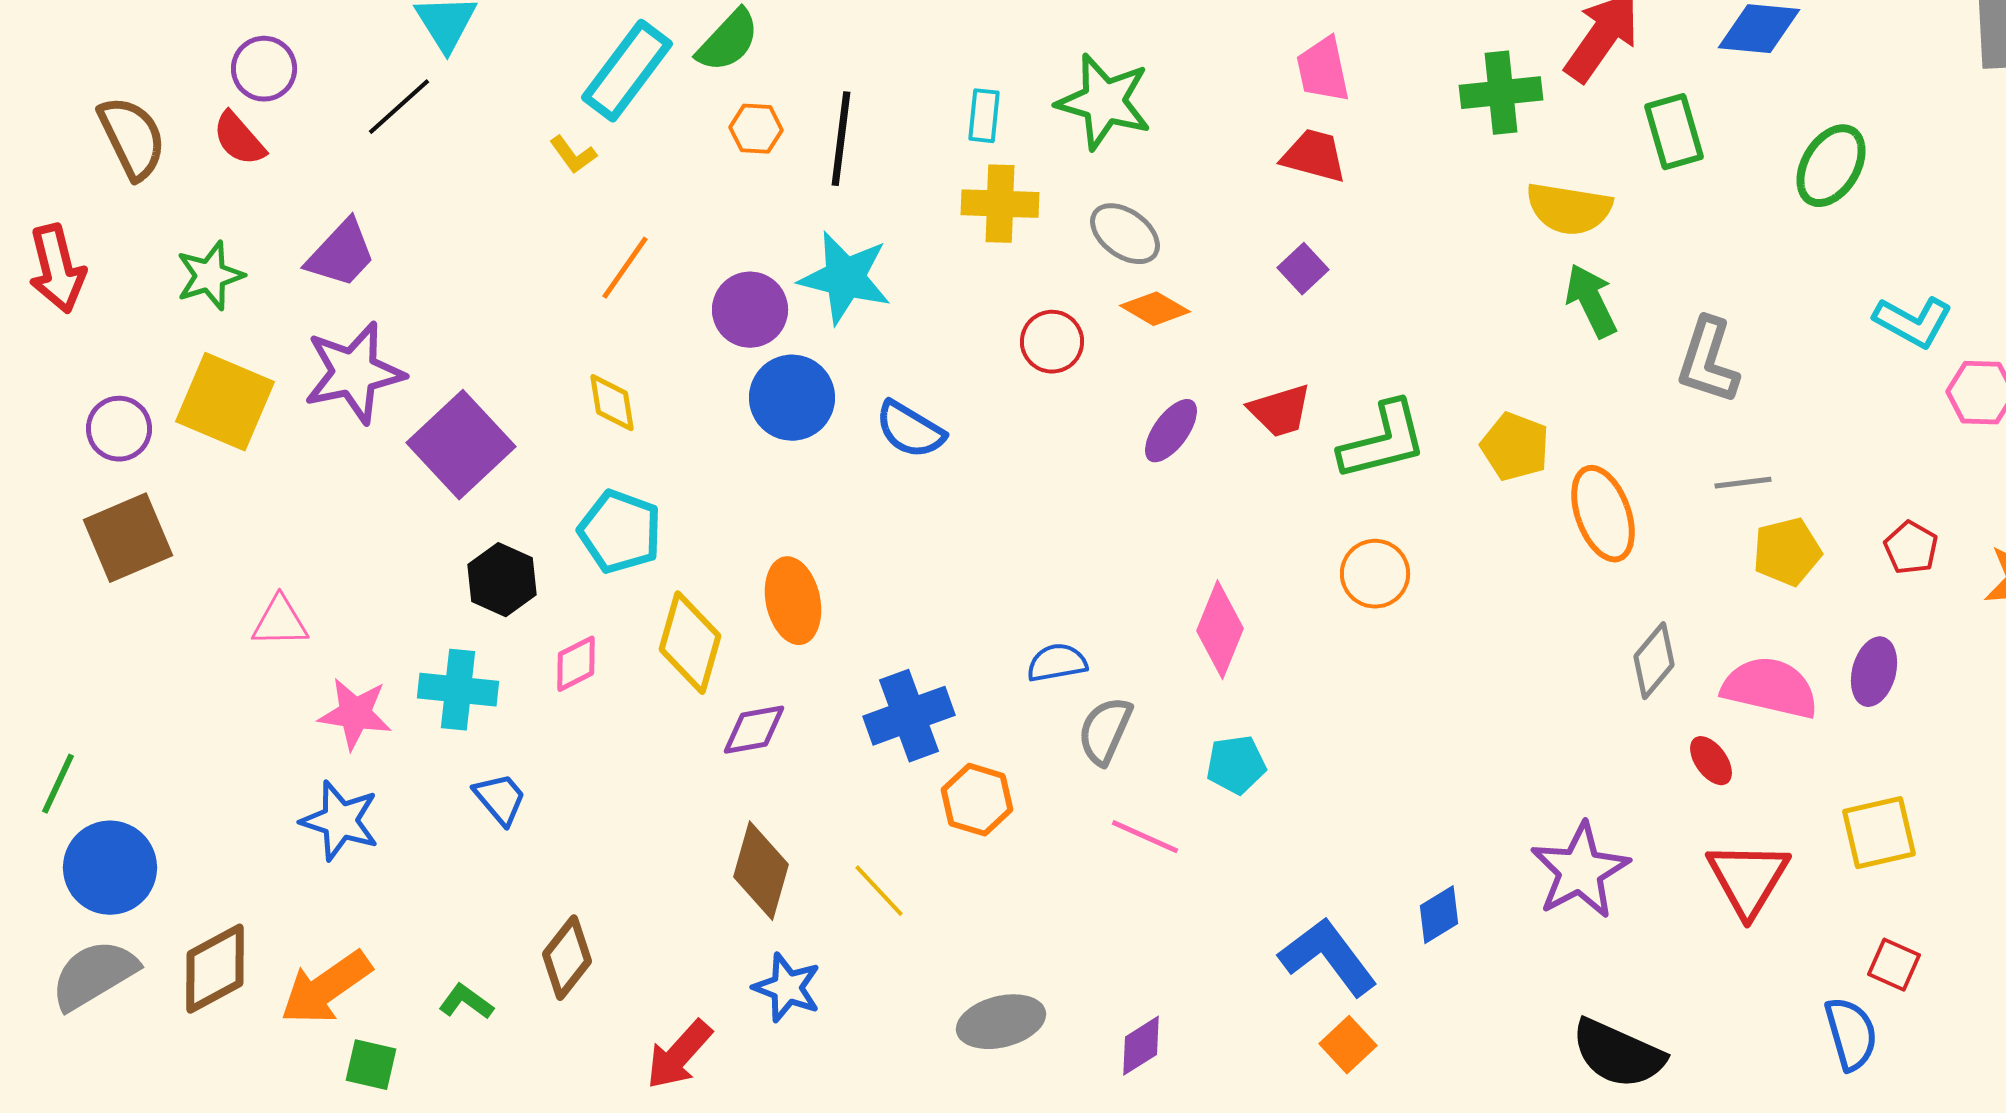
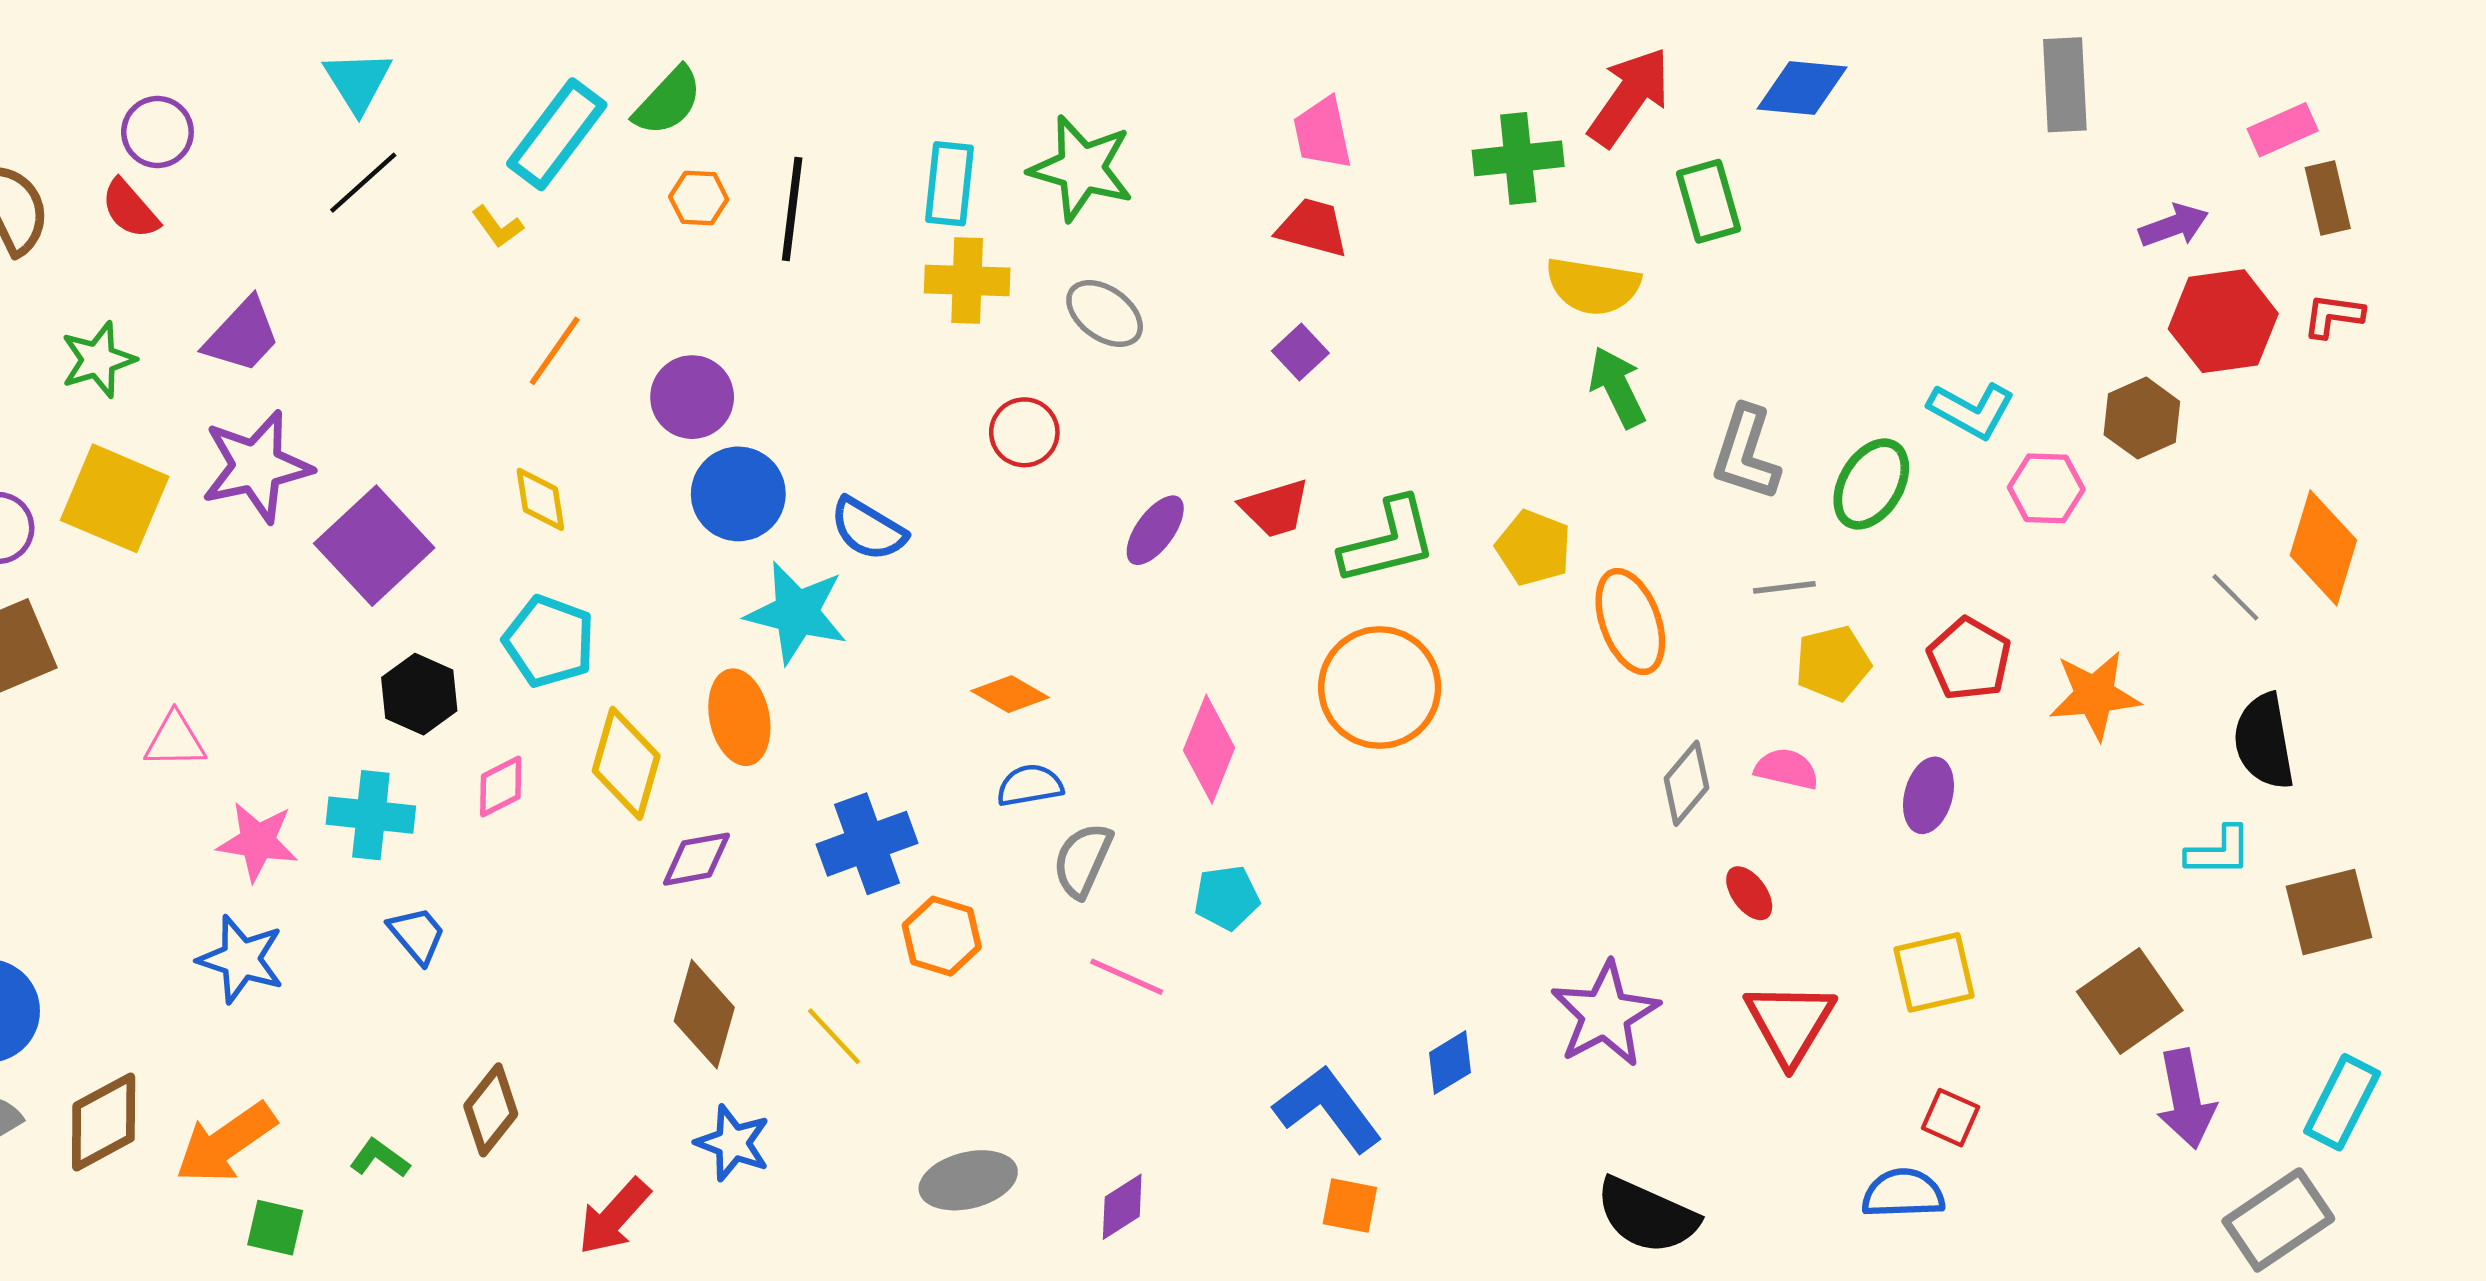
black line: (399, 107) -> (363, 183), moved
cyan rectangle: (984, 116) -> (949, 184), size x1.4
green ellipse: (1831, 166) -> (1871, 484), moved
cyan star: (845, 278) -> (797, 613), moved
orange diamond: (1155, 309) -> (1010, 694), moved
red pentagon: (1911, 548) -> (1969, 659), size x1.4
orange circle: (1375, 574) -> (1380, 688), size x1.6
pink semicircle: (1770, 688) -> (1787, 769), moved, size x0.6
blue semicircle: (1851, 1034) -> (1903, 1194), turned -76
orange square: (1348, 1045) -> (1350, 1206), turned -36

